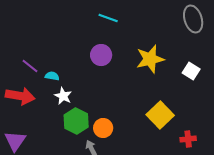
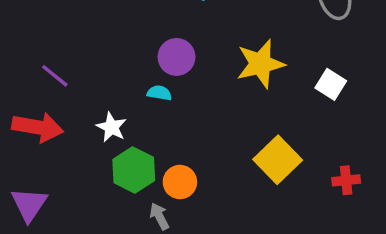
cyan semicircle: (52, 76) -> (159, 93), moved
red cross: (188, 139) -> (346, 180), moved

